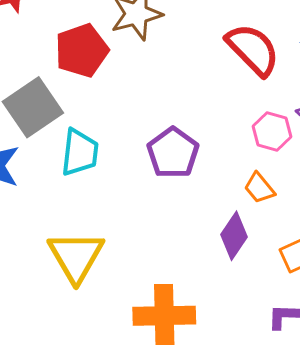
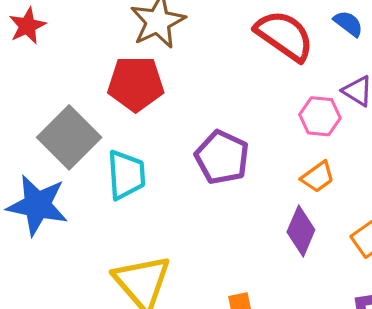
red pentagon: (82, 50) -> (136, 84), moved, turned 30
orange trapezoid: (259, 188) -> (318, 177), turned -76

